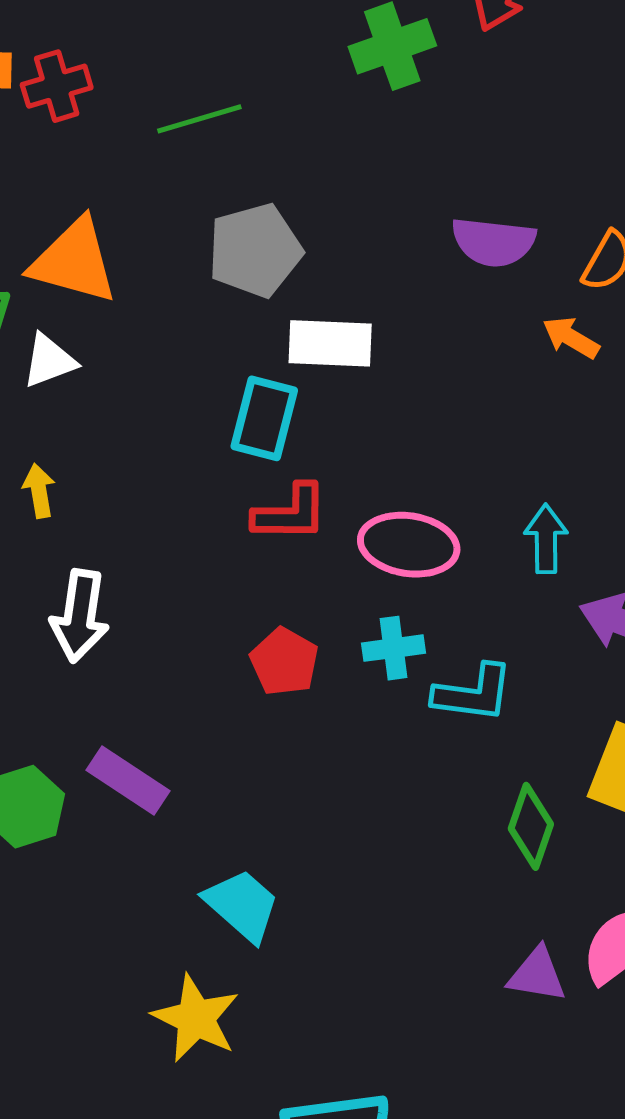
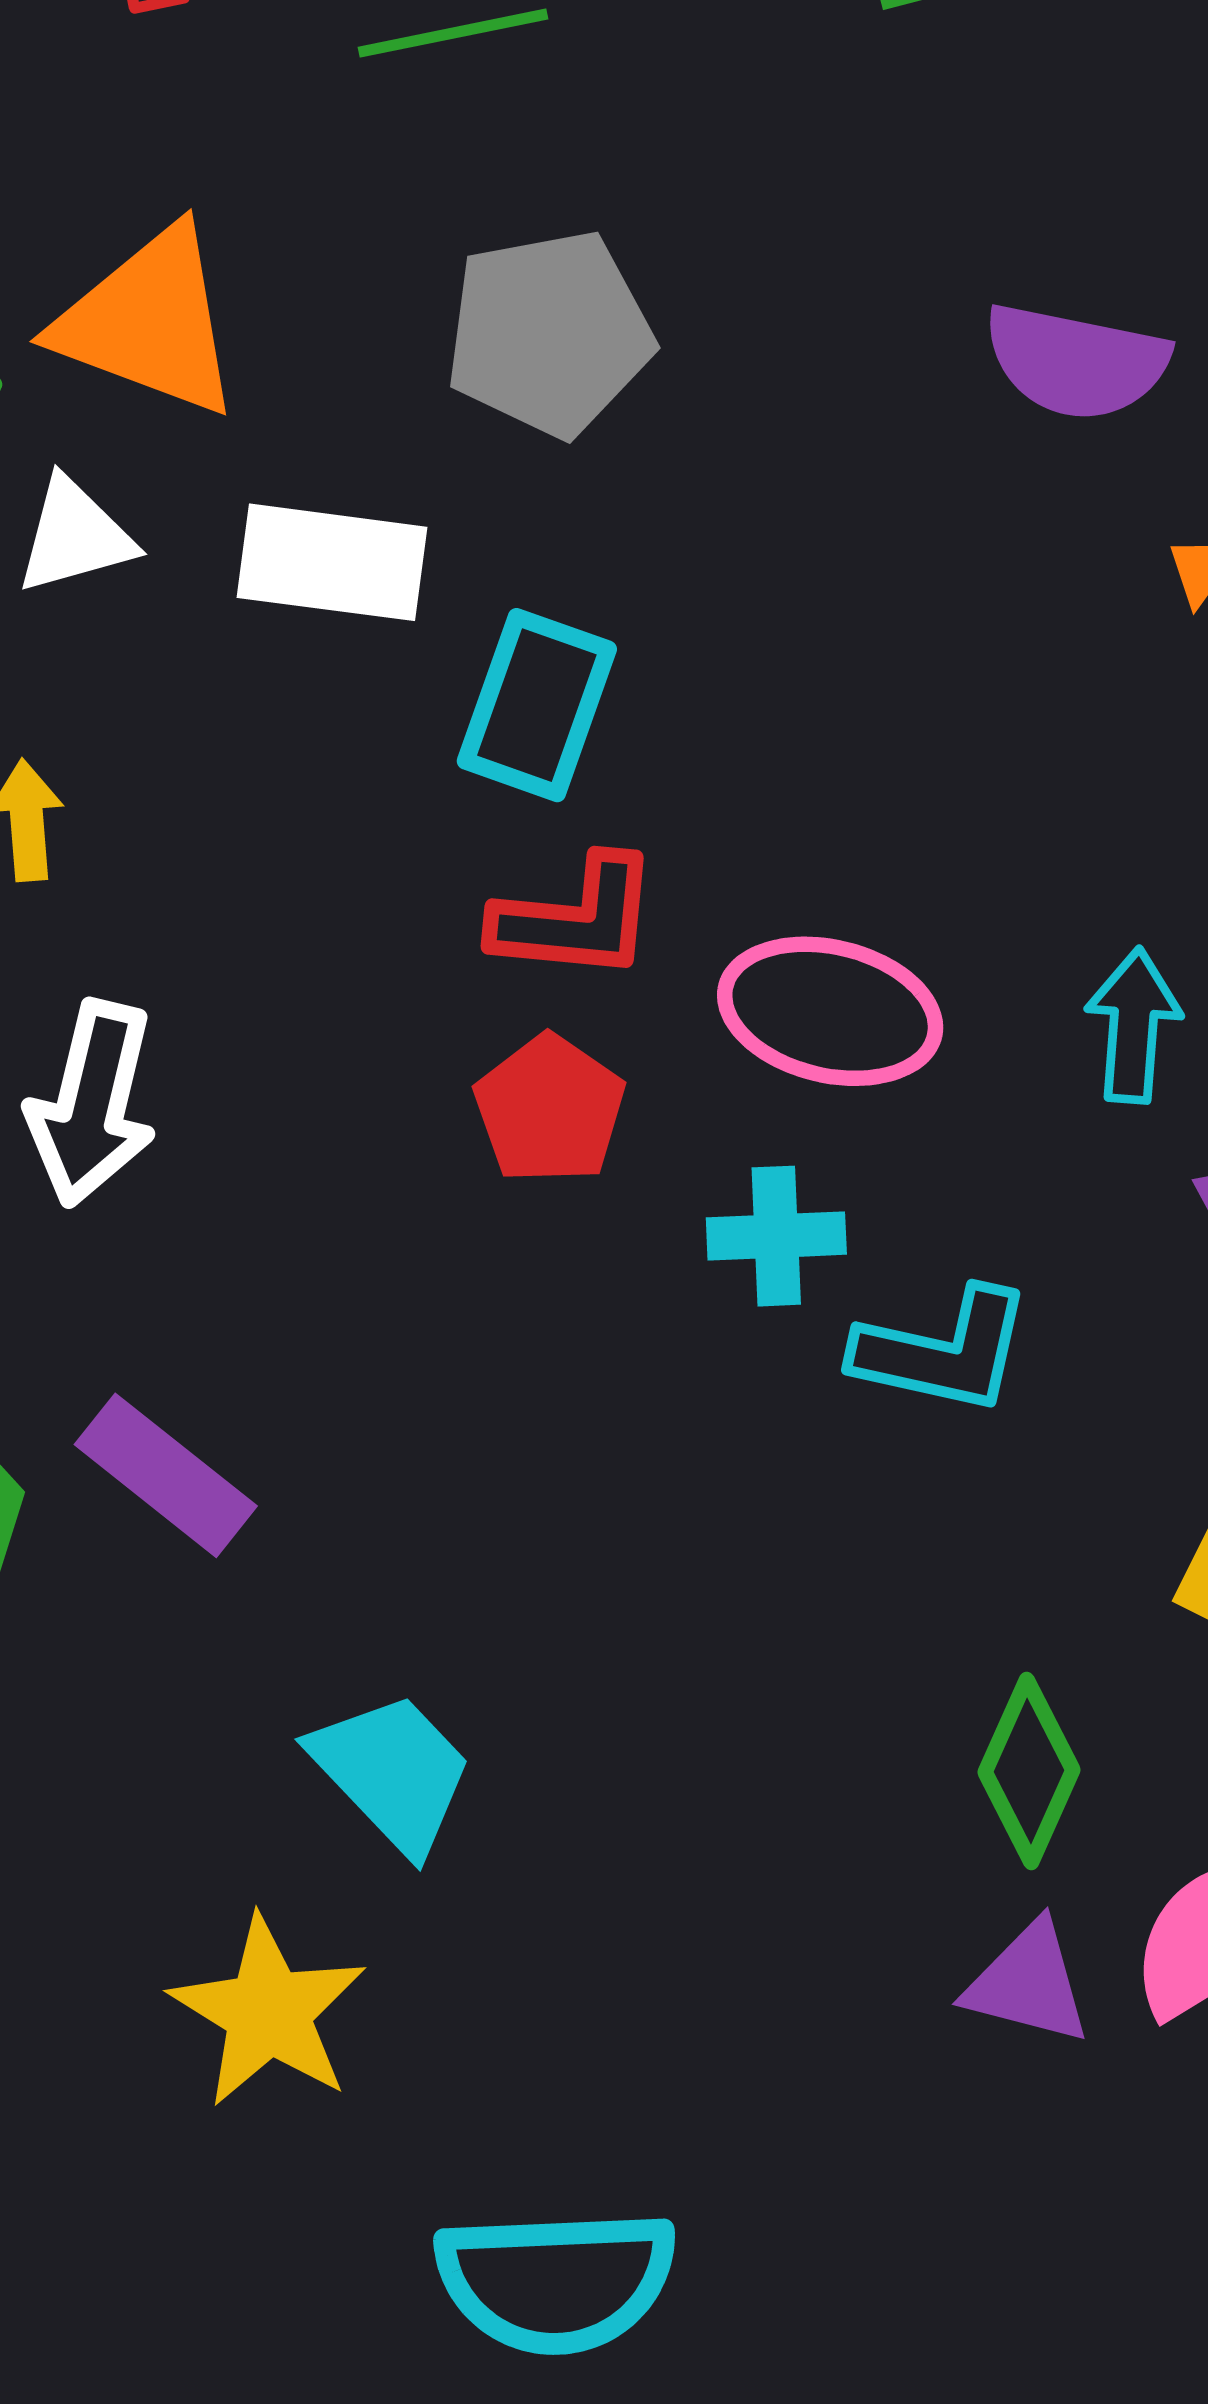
white rectangle: (330, 343) -> (332, 562), moved
red pentagon: (284, 662) -> (550, 1109), moved
green diamond: (531, 826) -> (1029, 1771), moved

